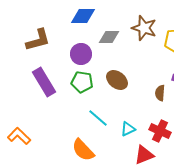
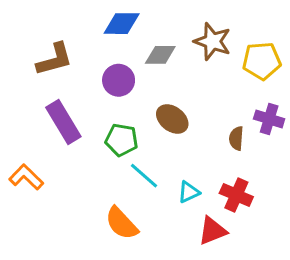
green pentagon: (82, 82) -> (122, 140), moved
orange L-shape: (19, 136) -> (26, 177), moved

